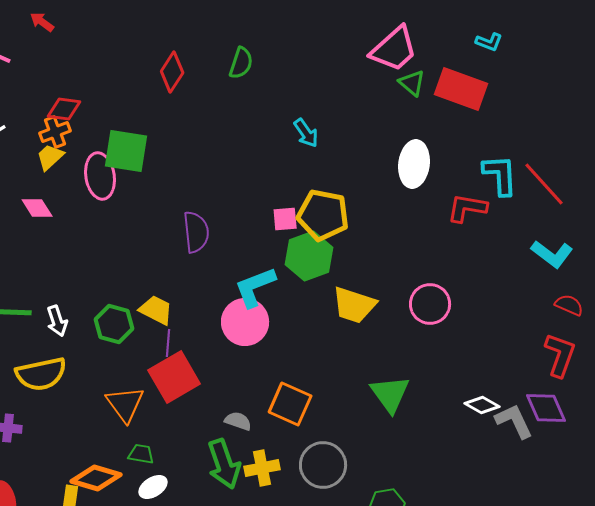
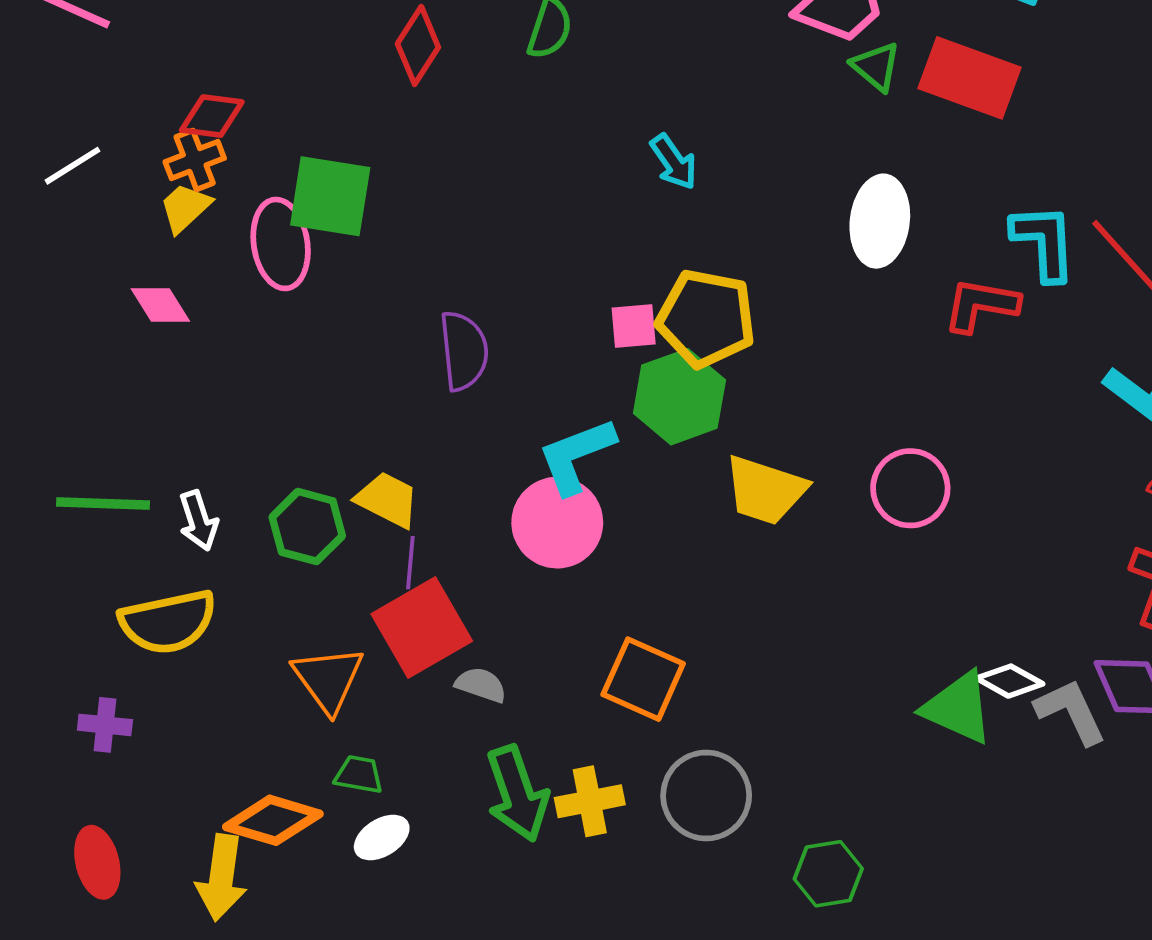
green triangle: (390, 394) -> (958, 708), moved, turned -30
gray semicircle: (238, 421) -> (481, 685), moved

